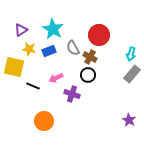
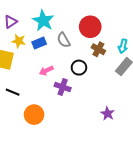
brown cross: (90, 57) -> (98, 49), moved
black line: (33, 86) -> (13, 92), moved
purple star: (129, 120) -> (108, 114), moved

